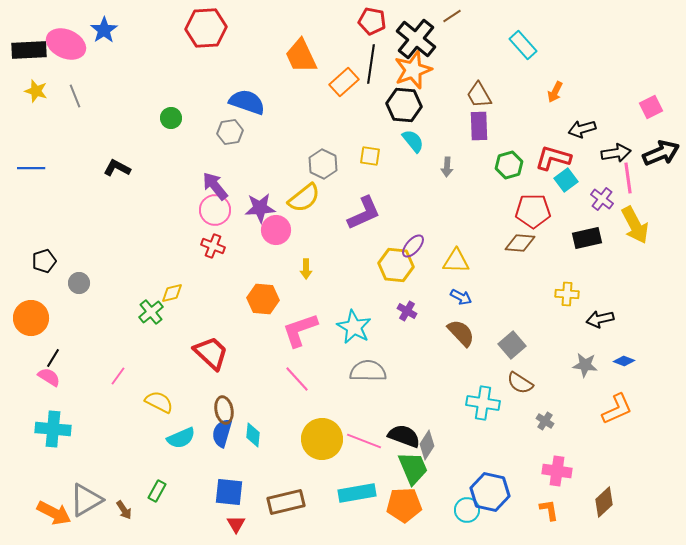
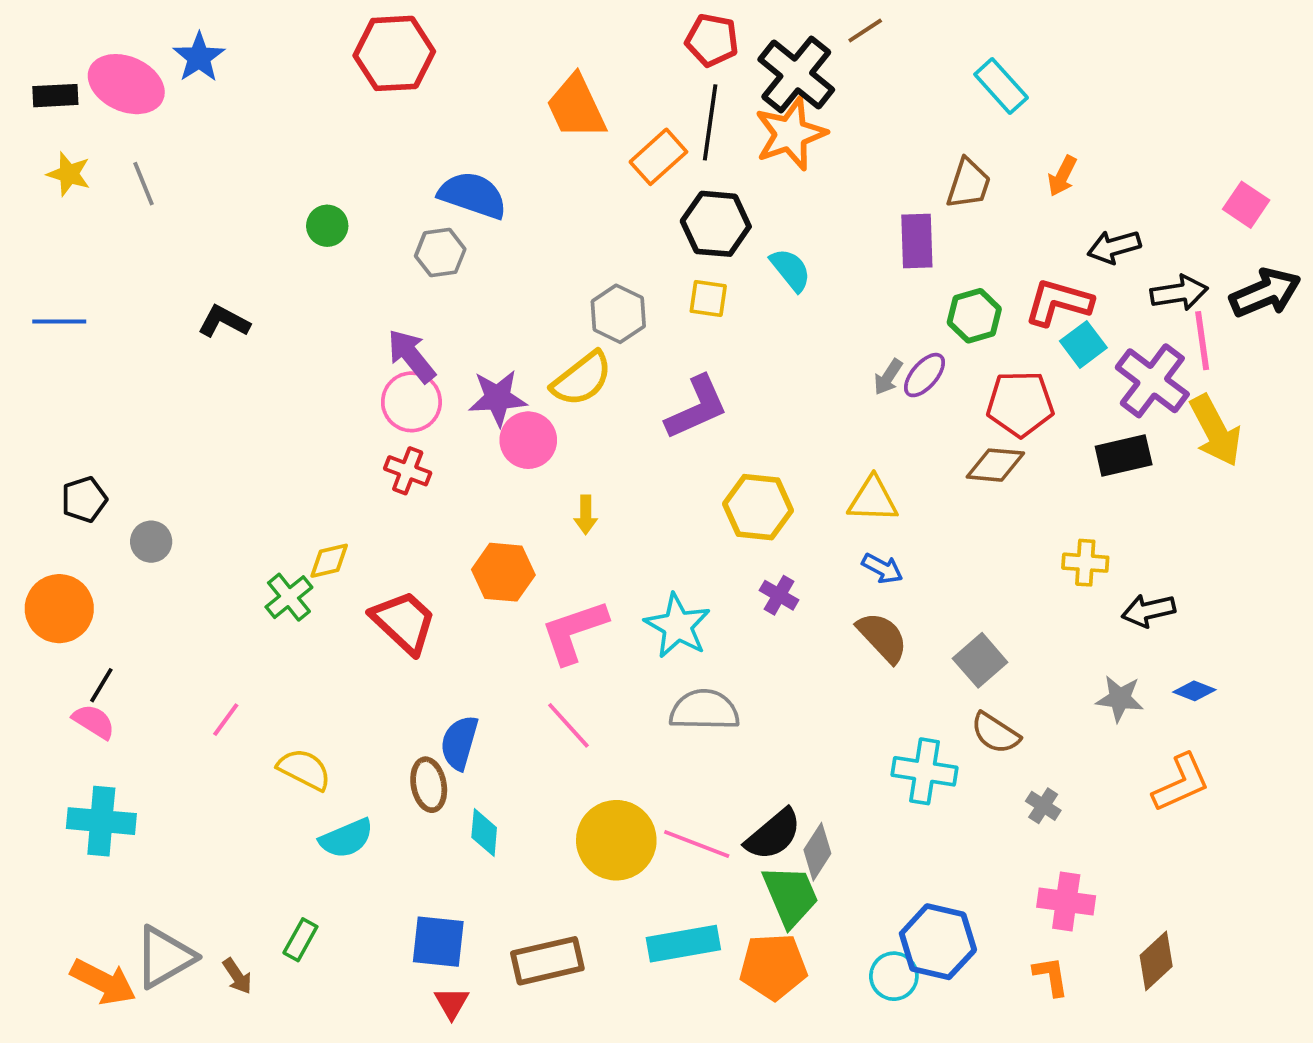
black rectangle: (29, 50) -> (55, 96), size x0.7
brown trapezoid: (479, 95) -> (969, 184), moved, turned -132
black hexagon: (404, 105) -> (716, 224), moved
pink square: (651, 107) -> (1246, 205), turned -30
gray arrow: (447, 167) -> (888, 377), moved, turned 30
purple cross: (602, 199) -> (1152, 381), size x1.6
purple ellipse: (413, 246) -> (925, 375), moved
red trapezoid: (211, 353) -> (404, 622), moved
blue semicircle: (222, 433) -> (459, 743), moved
black semicircle: (404, 436) -> (773, 834), turned 120

